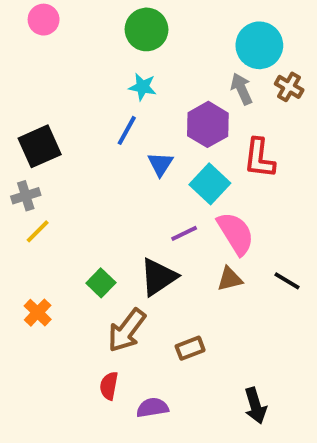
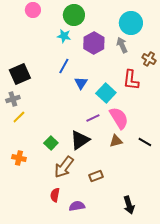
pink circle: (44, 20) -> (33, 10), moved
cyan star: (143, 87) -> (64, 36), moved
brown cross: (289, 87) -> (149, 59), moved
purple hexagon: (208, 124) -> (94, 43), moved
orange cross: (38, 313) -> (19, 158), turned -32

